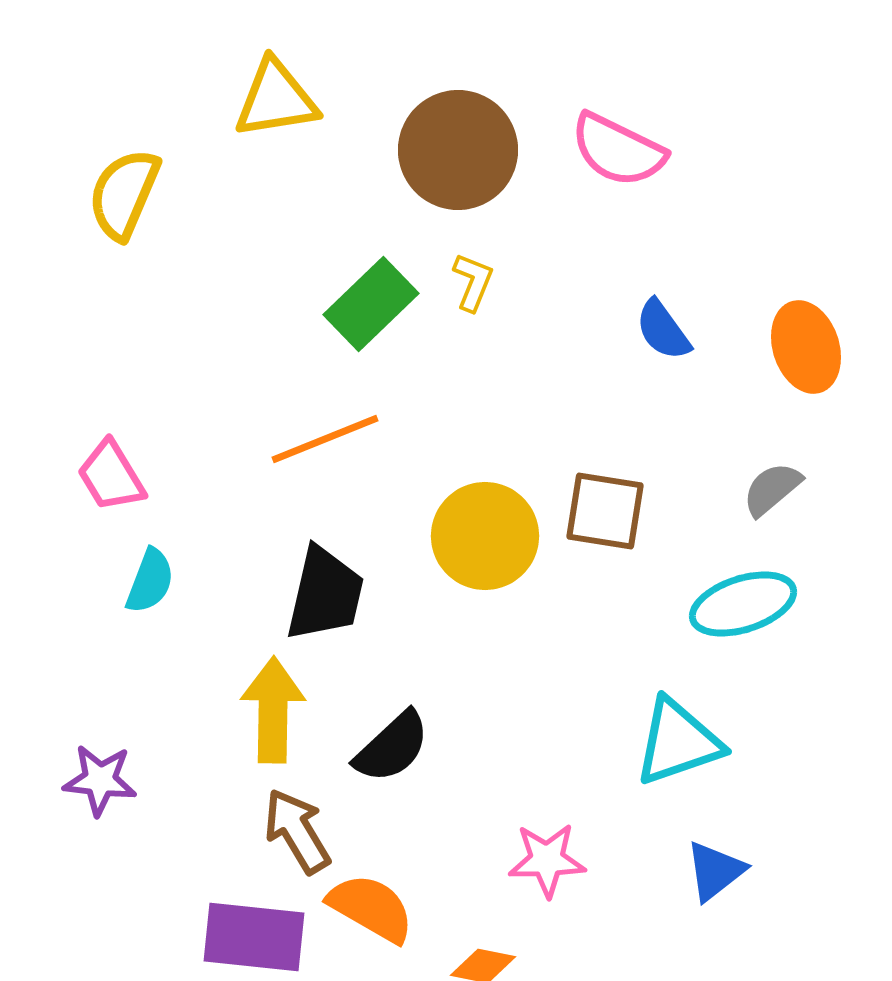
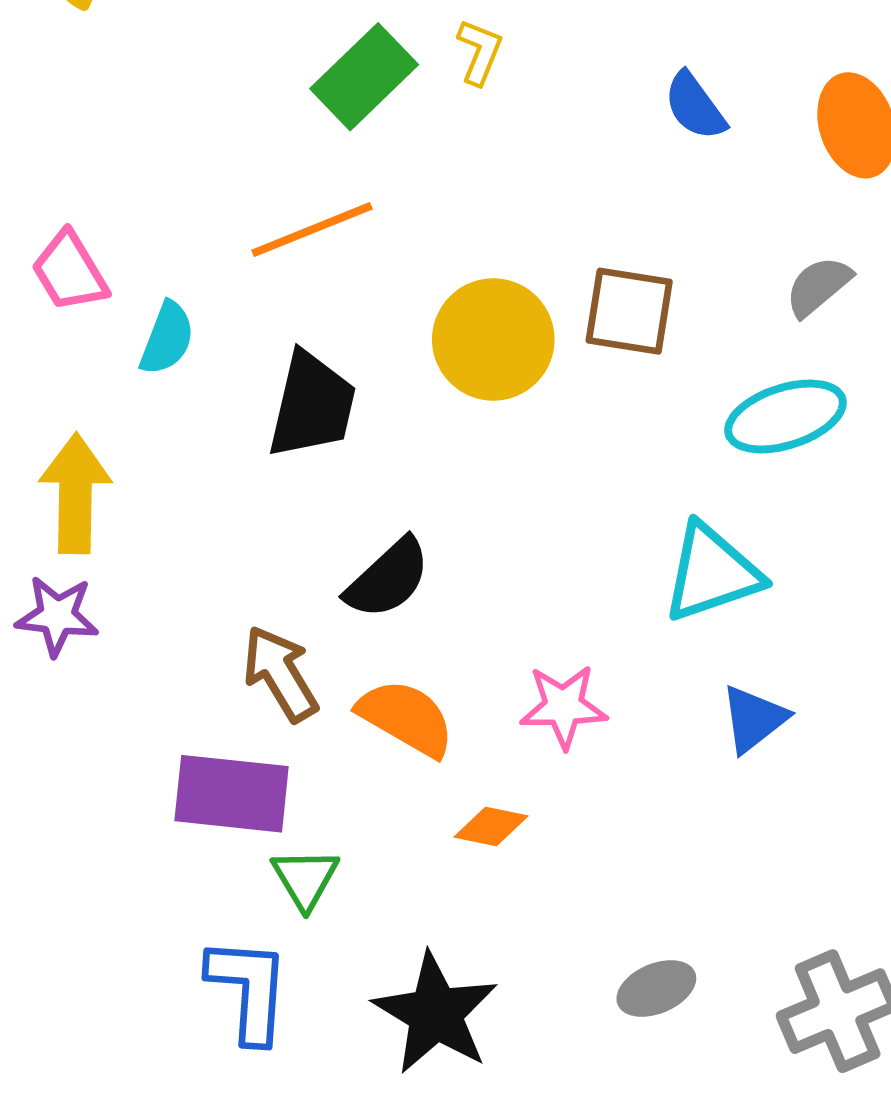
cyan semicircle: (150, 581) -> (167, 338), moved
yellow arrow: (273, 710) -> (75, 494), moved
orange semicircle: (371, 908) -> (406, 718), moved

